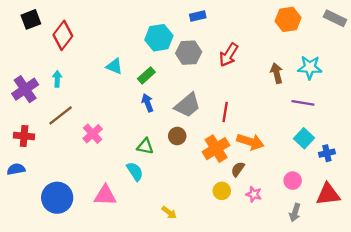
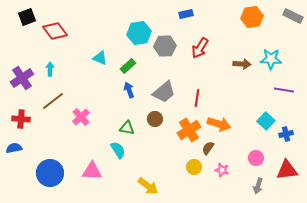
blue rectangle: (198, 16) -> (186, 14), moved
red diamond: (63, 35) -> (55, 31), turned -75
brown arrow: (277, 73) -> (242, 64), turned 108
purple line: (303, 103) -> (284, 90), moved
yellow arrow: (169, 213) -> (148, 186), size x1.5

